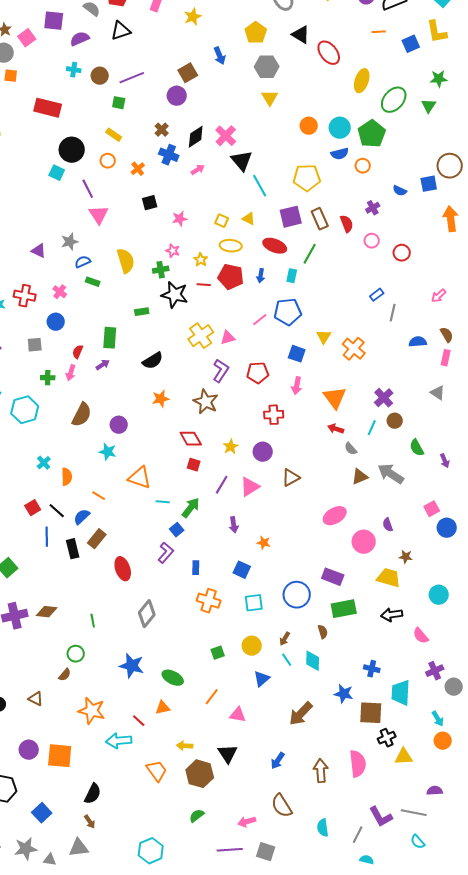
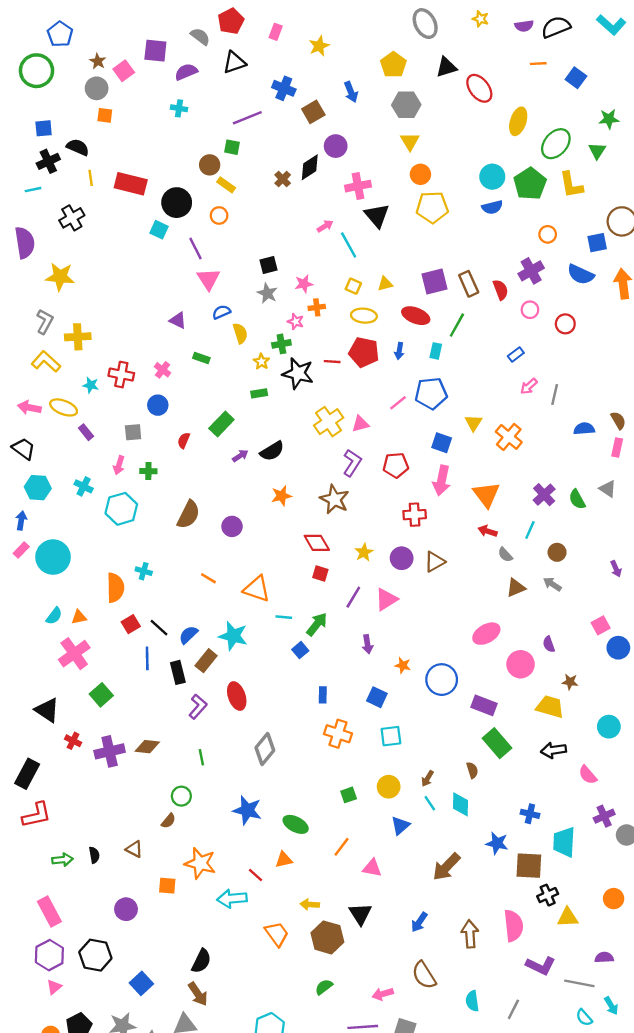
yellow L-shape: (437, 32) -> (571, 185), moved
black triangle: (301, 35) -> (446, 67), turned -48
blue square: (411, 44) -> (576, 78), turned -30
brown circle: (100, 76) -> (210, 165), moved
purple circle: (177, 96) -> (336, 146), moved
red rectangle: (48, 108) -> (131, 184), moved
orange circle: (309, 126) -> (420, 174), moved
pink cross: (226, 136) -> (358, 186), turned 35
black diamond: (196, 137) -> (310, 167), moved
blue cross: (169, 155) -> (284, 88), moved
orange circle: (363, 166) -> (548, 234), moved
orange cross: (138, 169) -> (317, 307), moved, turned 32
yellow pentagon: (307, 178) -> (432, 207), moved
cyan line: (260, 186) -> (349, 245), moved
blue semicircle: (400, 191) -> (581, 274), moved, size x1.6
purple cross: (373, 208) -> (531, 271), size x1.5
yellow triangle: (249, 219) -> (385, 284), turned -40
gray star: (70, 242) -> (267, 293), moved, turned -30
purple triangle: (39, 251) -> (178, 320), moved
yellow star: (201, 260) -> (261, 362), moved
yellow semicircle: (126, 261) -> (240, 333), size x0.7
blue semicircle: (83, 262) -> (221, 312), moved
blue rectangle: (377, 295) -> (516, 354), moved
pink arrow: (439, 296) -> (529, 386), moved
green rectangle: (110, 338) -> (221, 424), turned 40
purple arrow: (103, 365) -> (240, 456), moved
pink arrow: (71, 373) -> (119, 465), moved
pink arrow: (297, 386) -> (442, 480), size x1.4
brown circle: (395, 421) -> (557, 552), moved
green semicircle: (417, 448) -> (577, 499), moved
cyan star: (108, 452) -> (233, 636), moved, size x1.4
cyan cross: (44, 463) -> (144, 571), turned -32
gray arrow: (391, 474) -> (552, 584), size x0.6
orange semicircle: (67, 477) -> (115, 588), moved, size x1.4
brown triangle: (291, 478) -> (435, 562), moved
orange line: (99, 496) -> (208, 578), moved
purple L-shape: (166, 553) -> (198, 707), moved
blue circle: (297, 595) -> (442, 680), moved
green rectangle: (344, 609) -> (497, 743), turned 60
cyan arrow: (438, 719) -> (611, 1006), moved
orange square: (60, 756) -> (167, 886), moved, size x0.6
purple L-shape: (381, 817) -> (541, 966), moved, turned -35
brown arrow: (90, 822) -> (198, 994), size x1.5

